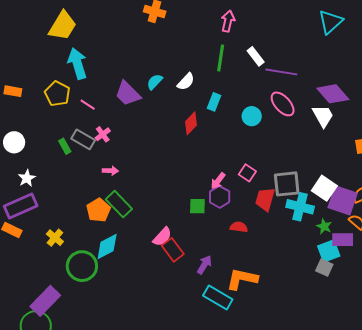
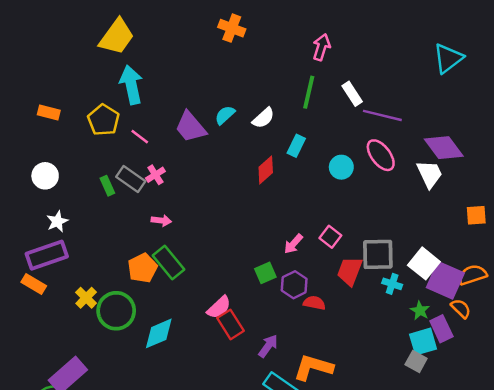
purple hexagon: (220, 197) -> (294, 285), moved
green square: (197, 206) -> (265, 273), turned -30
cyan cross: (300, 207) -> (392, 284), size x0.6
purple rectangle: (343, 240) -> (441, 329), turned 60
cyan diamond: (107, 246) -> (159, 333), moved
green circle: (82, 266) -> (116, 311), moved

